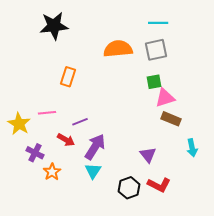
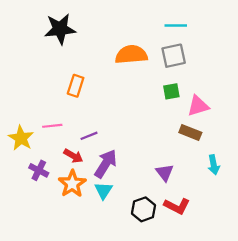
pink triangle: (165, 98) -> (198, 106), moved
orange star: (52, 172) -> (72, 184), moved, size x1.4

